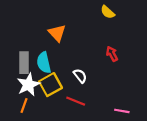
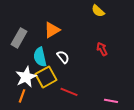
orange triangle: (57, 33) -> (52, 30), turned 42
gray rectangle: (24, 63) -> (19, 38), moved, turned 30
white semicircle: (80, 76) -> (63, 57), moved

